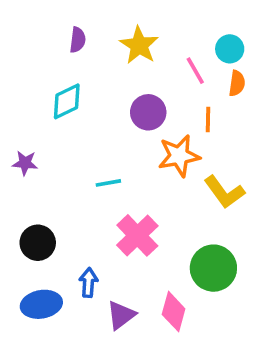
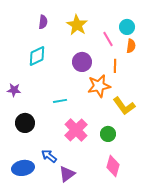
black circle: (38, 243) -> (25, 123), moved
green circle: (213, 268) -> (108, 134), moved, size x0.6
blue arrow: (88, 283) -> (49, 156), turned -56
pink diamond: (174, 312) -> (113, 166), moved

